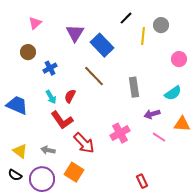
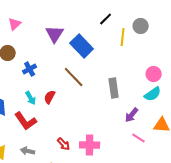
pink circle: (179, 59) -> (154, 74), moved
purple arrow: (152, 114) -> (132, 115), turned -35
red L-shape: (62, 120) -> (26, 121), moved
pink cross: (120, 133) -> (90, 145), moved, turned 30
red arrow: (84, 143) -> (64, 144), size x0.6

